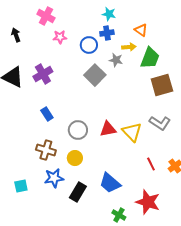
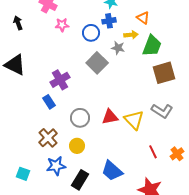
purple cross: (43, 74) -> (60, 80), moved
brown cross: (46, 150) -> (48, 138), turned 30
cyan square: (21, 186) -> (23, 174), turned 32

